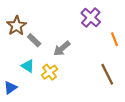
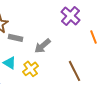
gray rectangle: (34, 40) -> (16, 38), turned -32
brown line: (107, 74) -> (75, 71), moved

